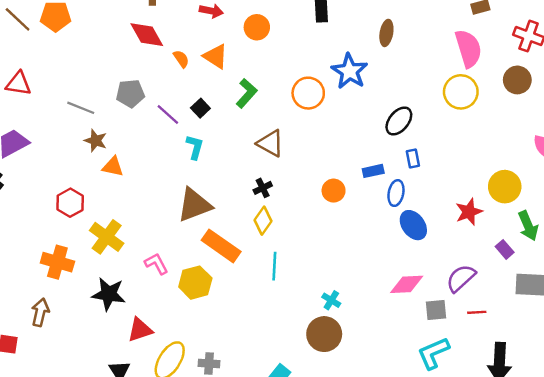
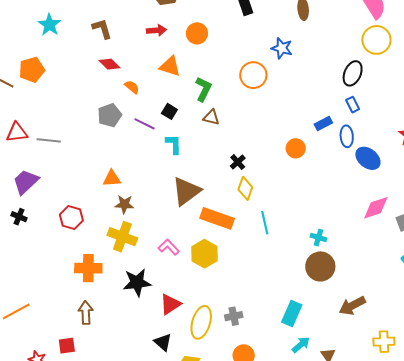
red diamond: (147, 35) -> (110, 64), size x0.7
orange semicircle: (181, 59) -> (132, 87), moved
blue star: (350, 71) -> (282, 48), size x0.7
gray line: (81, 108) -> (49, 140), moved
black ellipse: (399, 121) -> (353, 73), moved
brown star: (96, 141) -> (124, 204), moved
brown triangle: (270, 143) -> (211, 117), moved, size x0.7
red hexagon: (70, 203) -> (71, 218), moved

